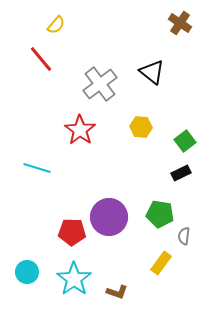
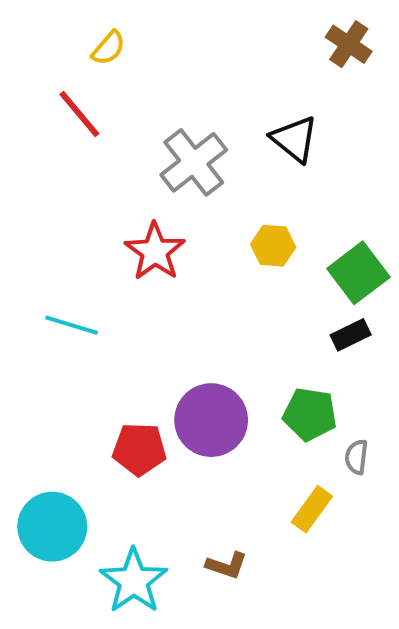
green square: (185, 141) -> (358, 273), size x1.4
cyan circle: (27, 272) -> (52, 527), size x1.5
cyan star: (74, 279) -> (134, 581), moved

